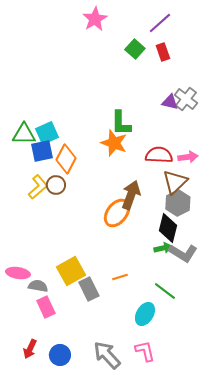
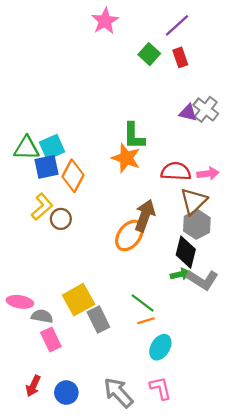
brown circle: (56, 185) -> (61, 219), moved
orange line: (120, 277) -> (146, 321), moved
green line: (165, 291) -> (143, 303), moved

